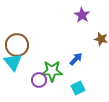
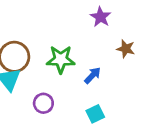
green star: (52, 71) -> (61, 59), moved

